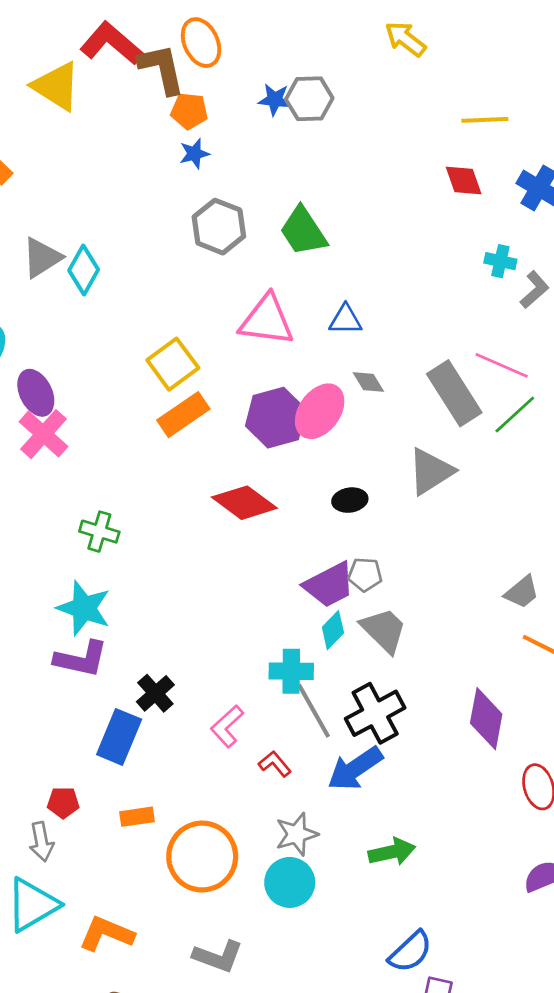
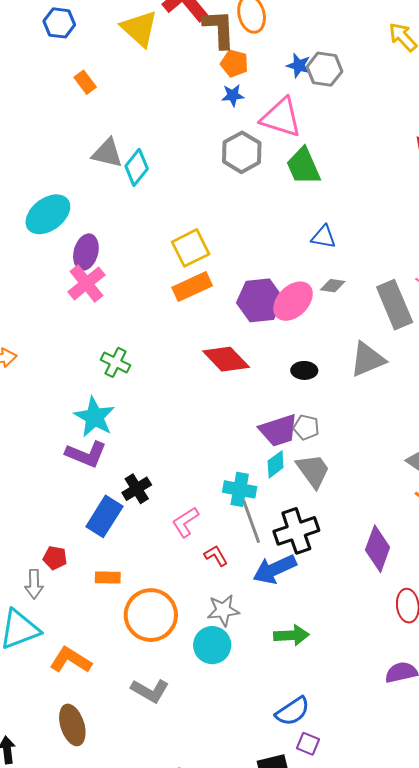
gray triangle: (42, 258) -> (107, 153), turned 36
pink triangle: (267, 320) -> (281, 118), moved
gray diamond: (368, 382) -> (333, 286), turned -60
purple ellipse: (36, 393) -> (86, 252), turned 32

